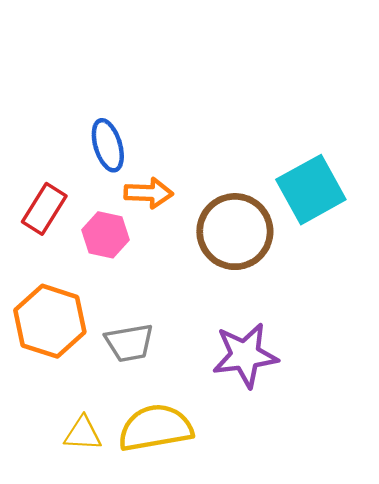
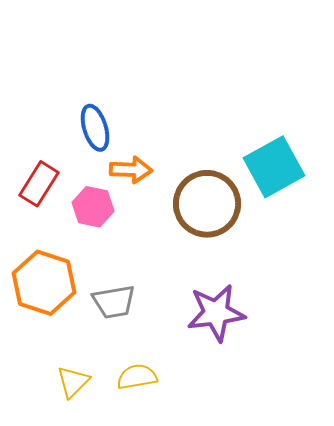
yellow semicircle: (155, 428) -> (137, 377), size x0.6
yellow triangle: (83, 434) -> (73, 382), turned -48

